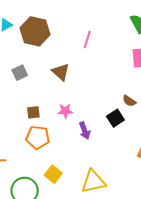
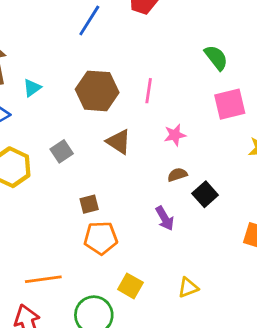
brown hexagon: (35, 31) -> (97, 91), moved
brown semicircle: (129, 101) -> (177, 175), moved, turned 136
pink star: (65, 111) -> (175, 135), moved
yellow triangle: (93, 181) -> (188, 288), size x0.6

